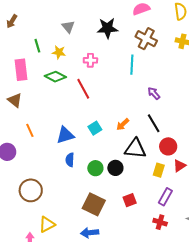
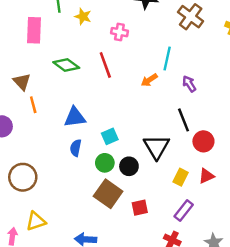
cyan line: (132, 65) -> (167, 59), moved
green diamond: (55, 77) -> (66, 65), moved
brown triangle: (15, 100) -> (22, 82), moved
orange arrow: (123, 124) -> (149, 80), moved
cyan square: (95, 128) -> (110, 136), moved
red circle: (168, 146) -> (203, 141), moved
black triangle: (135, 149) -> (156, 147), turned 45
brown square: (94, 204) -> (108, 194), moved

